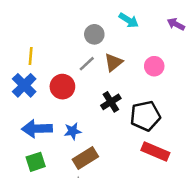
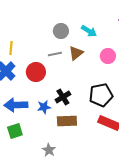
cyan arrow: (129, 20) -> (89, 31), moved
gray line: (87, 64) -> (55, 54), turned 32
black cross: (111, 102) -> (63, 97), moved
brown rectangle: (85, 158) -> (67, 121), moved, turned 30

